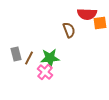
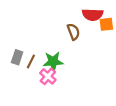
gray rectangle: (16, 54) -> (17, 57), turned 32

